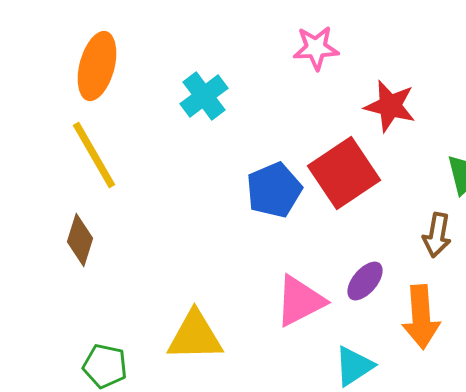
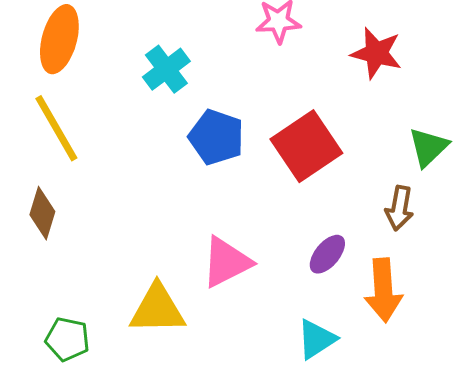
red star: (390, 106) -> (376, 53), moved
blue pentagon: (274, 190) -> (216, 137), moved, turned -30
pink triangle: (300, 301) -> (226, 262), moved

